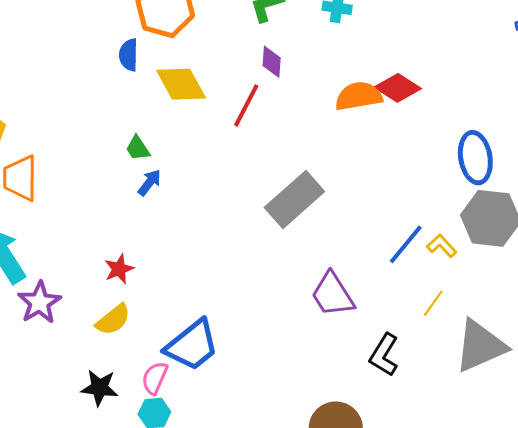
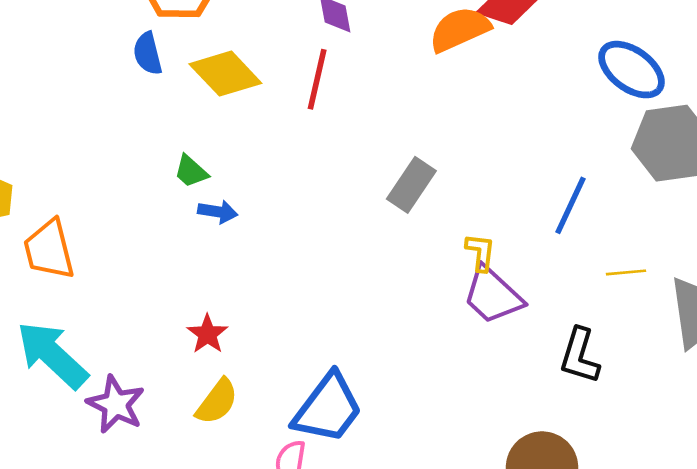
blue ellipse: (475, 158) -> (631, 70), turned -30
blue arrow: (149, 183) -> (218, 212), turned 76
gray rectangle: (294, 199) -> (411, 185), size x0.7
yellow L-shape: (442, 246) -> (480, 252), moved, turned 64
yellow line: (433, 303) -> (626, 272), turned 64

